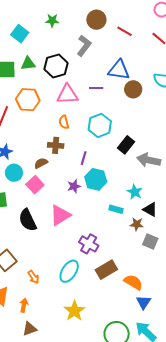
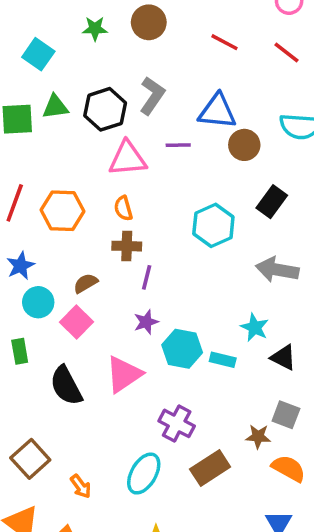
brown circle: (96, 20) -> (149, 22), moved
gray L-shape: (84, 46) -> (152, 96), moved
orange hexagon: (28, 100) -> (62, 211), moved
cyan hexagon: (100, 125) -> (213, 225), moved
brown cross: (56, 145) -> (127, 246), moved
black rectangle: (126, 145) -> (272, 202), moved
purple line: (84, 158) -> (147, 277), moved
cyan hexagon: (96, 179) -> (182, 349), moved
brown star: (137, 224) -> (258, 436), moved
orange semicircle: (133, 282) -> (289, 468), moved

